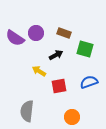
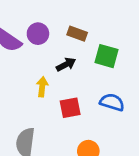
yellow arrow: (39, 71) -> (42, 87), turned 64
blue semicircle: (89, 82) -> (112, 102), turned 36

